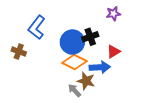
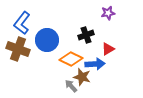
blue L-shape: (37, 27) -> (22, 23), moved
blue circle: (72, 42) -> (47, 40), moved
brown cross: (19, 52) -> (18, 49), size x1.6

